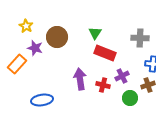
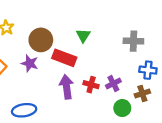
purple star: (35, 48) -> (30, 63), moved
red rectangle: (105, 53) -> (64, 58), moved
red cross: (103, 85) -> (91, 85), moved

